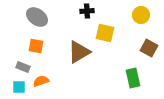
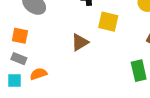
orange square: (36, 46) -> (20, 36), moved
brown triangle: (79, 52) -> (80, 42), size x0.7

